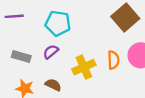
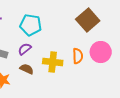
yellow cross: (84, 67) -> (53, 62), turned 30
brown semicircle: (53, 85) -> (27, 69), moved

